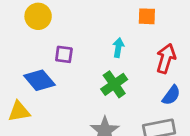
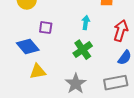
yellow triangle: (19, 111) -> (38, 72), moved

